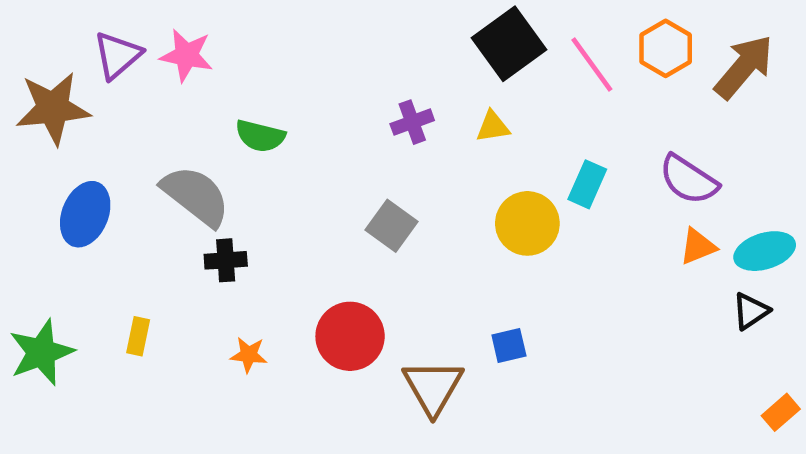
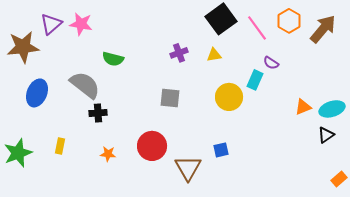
purple semicircle: (689, 180) -> (271, 63), moved, size x0.6
gray square: (391, 226) -> (170, 98), turned -30

